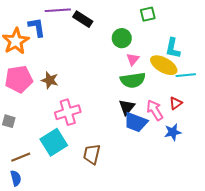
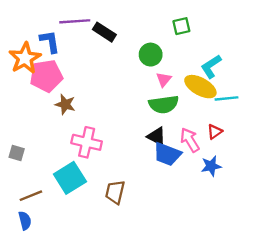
cyan L-shape: (173, 48) -> (211, 66), turned 45
pink pentagon: (19, 79) -> (46, 76), moved
black triangle: (127, 107) -> (157, 136), turned -42
pink cross: (68, 112) -> (87, 142), turned 30

